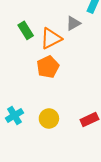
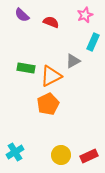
green rectangle: (26, 30) -> (26, 68), turned -48
yellow circle: (49, 119) -> (61, 155), moved

